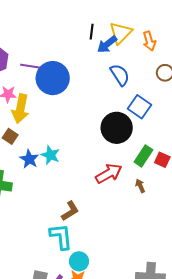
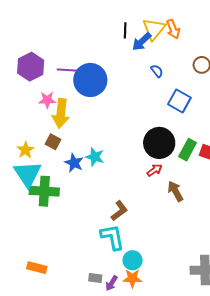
orange arrow: (149, 41) -> (173, 29), moved
blue semicircle: (120, 75) -> (157, 71), size x0.6
black circle: (117, 128) -> (159, 143), moved
red arrow: (109, 173) -> (154, 170), size x0.6
brown arrow: (140, 186) -> (175, 191), moved, size x1.5

